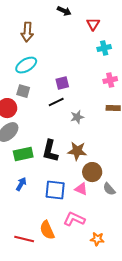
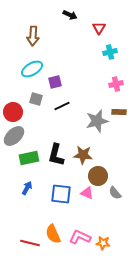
purple square: (62, 83) -> (55, 82), moved
gray square: (23, 91) -> (36, 99), moved
gray star: (77, 117) -> (97, 121), moved, size x1.6
pink L-shape: (74, 219) -> (80, 237), moved

